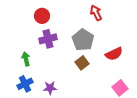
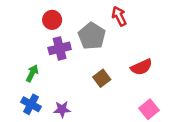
gray pentagon: (83, 40) -> (92, 36), moved
green arrow: (26, 59) -> (32, 73), turned 40
blue cross: (25, 84) -> (31, 104), turned -35

